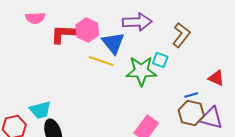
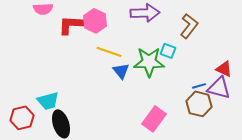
blue triangle: (113, 43) -> (121, 71), moved, size x0.7
purple triangle: (211, 118) -> (219, 88), moved

